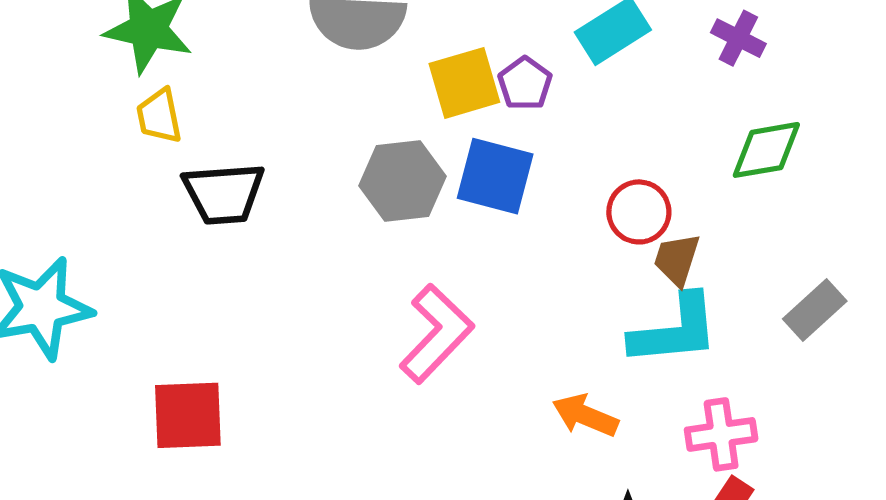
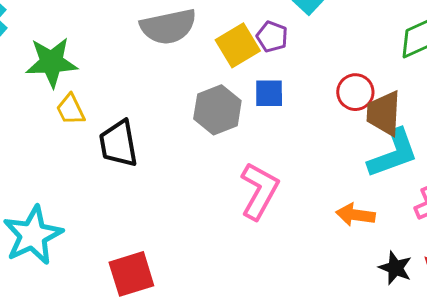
blue square: (495, 176) -> (269, 93), size x0.7
black trapezoid: (224, 194) -> (119, 144), turned 99
brown trapezoid: (677, 259) -> (384, 113), size x1.4

